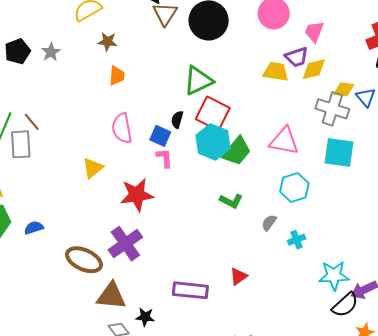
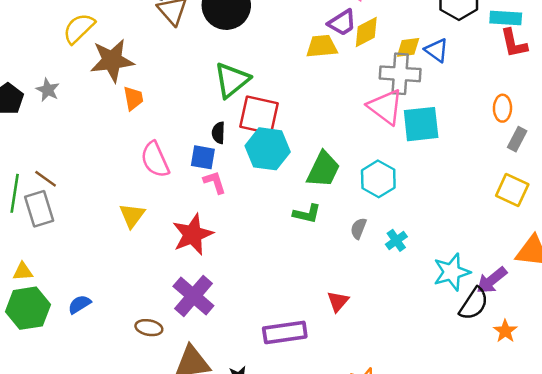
brown star: (107, 42) -> (112, 60), size x1.8
pink triangle: (284, 141) -> (385, 107), moved, turned 40
green trapezoid: (237, 151) -> (323, 169), moved
brown ellipse: (84, 260) -> (149, 328), size x0.6

